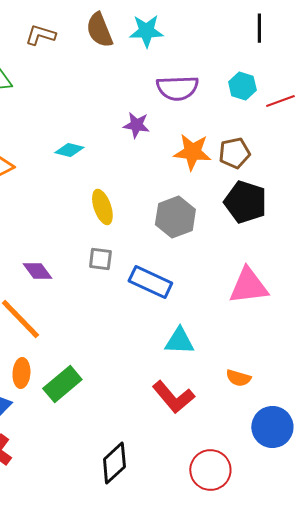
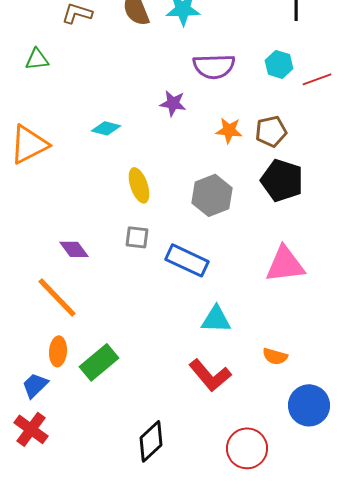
orange star: (192, 152) -> (229, 130), size x0.7

